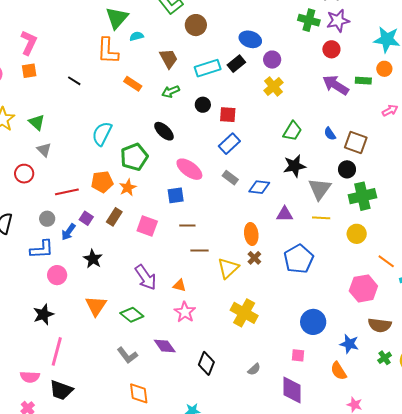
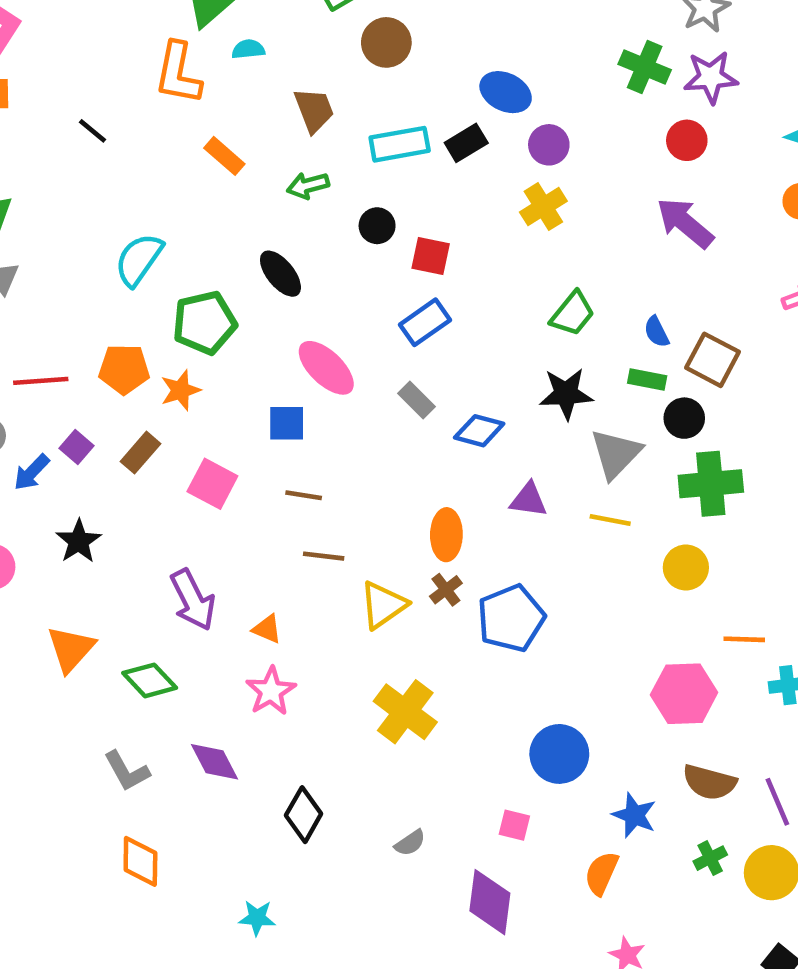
green rectangle: (363, 81) -> (647, 379), moved
blue pentagon: (299, 259) -> (511, 618), moved
orange line: (386, 261) -> (744, 639), turned -42
orange semicircle: (339, 371) -> (601, 873), turned 48

